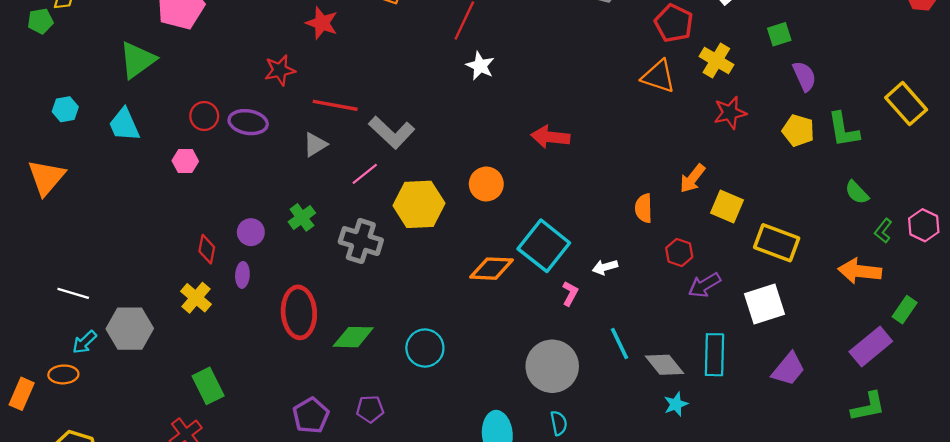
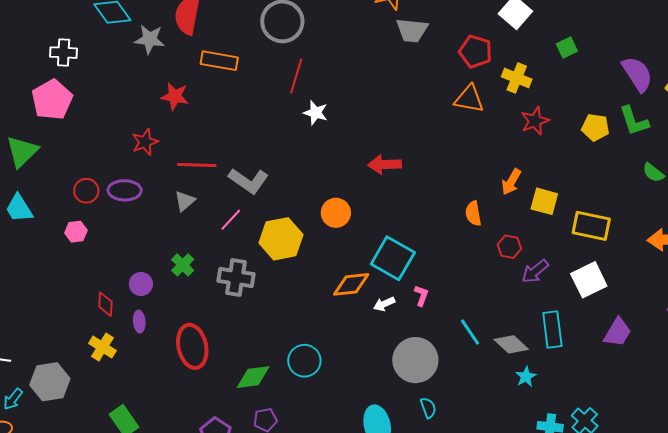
purple semicircle: (804, 76) -> (637, 74), moved, size x1.4
white arrow: (605, 267) -> (384, 304), moved
green diamond: (353, 337) -> (253, 377), moved

